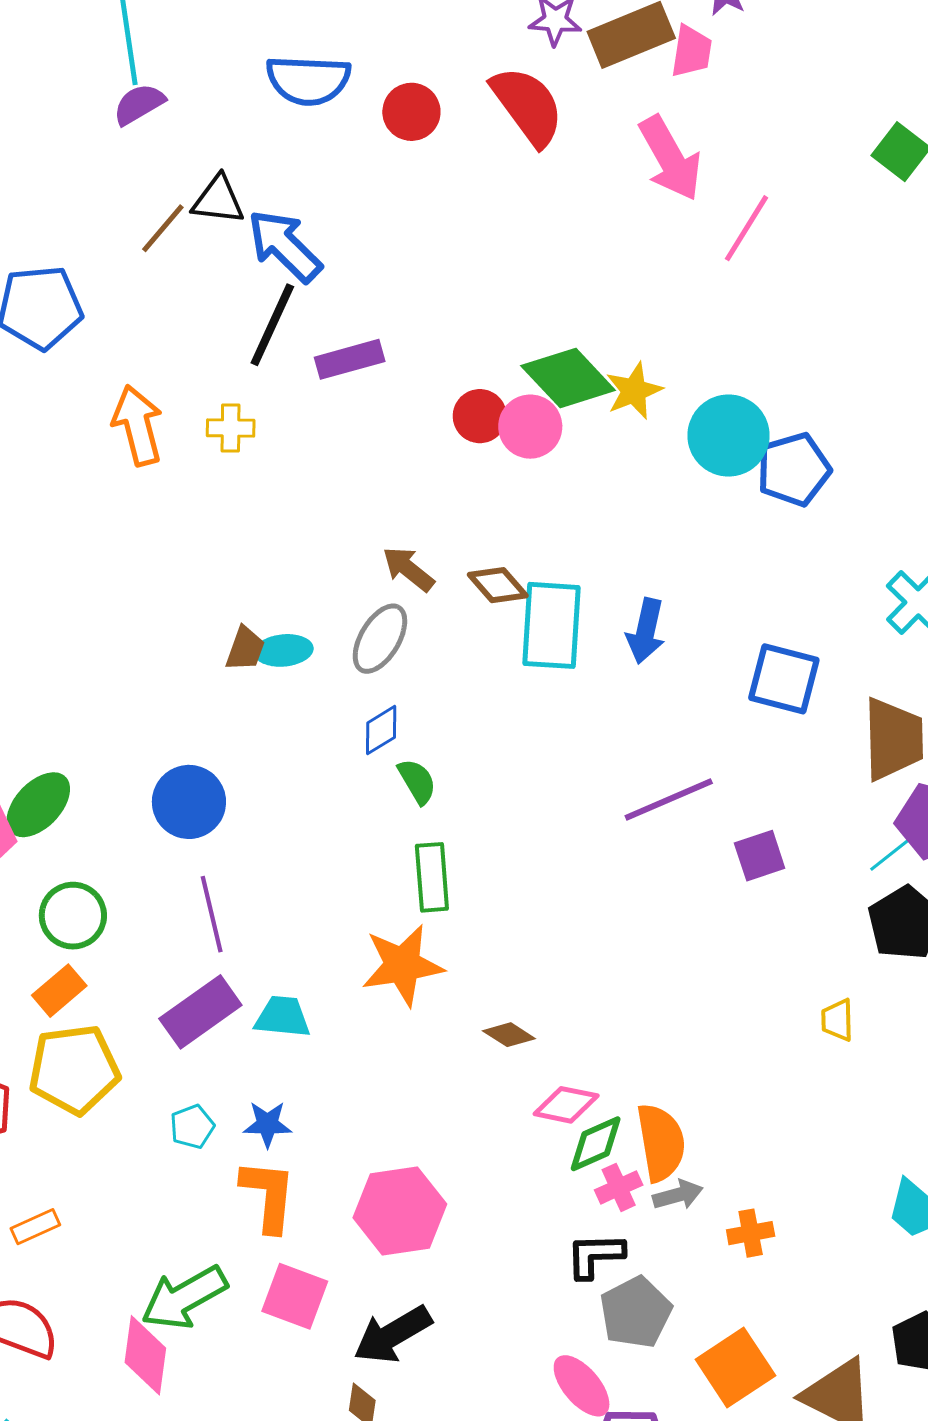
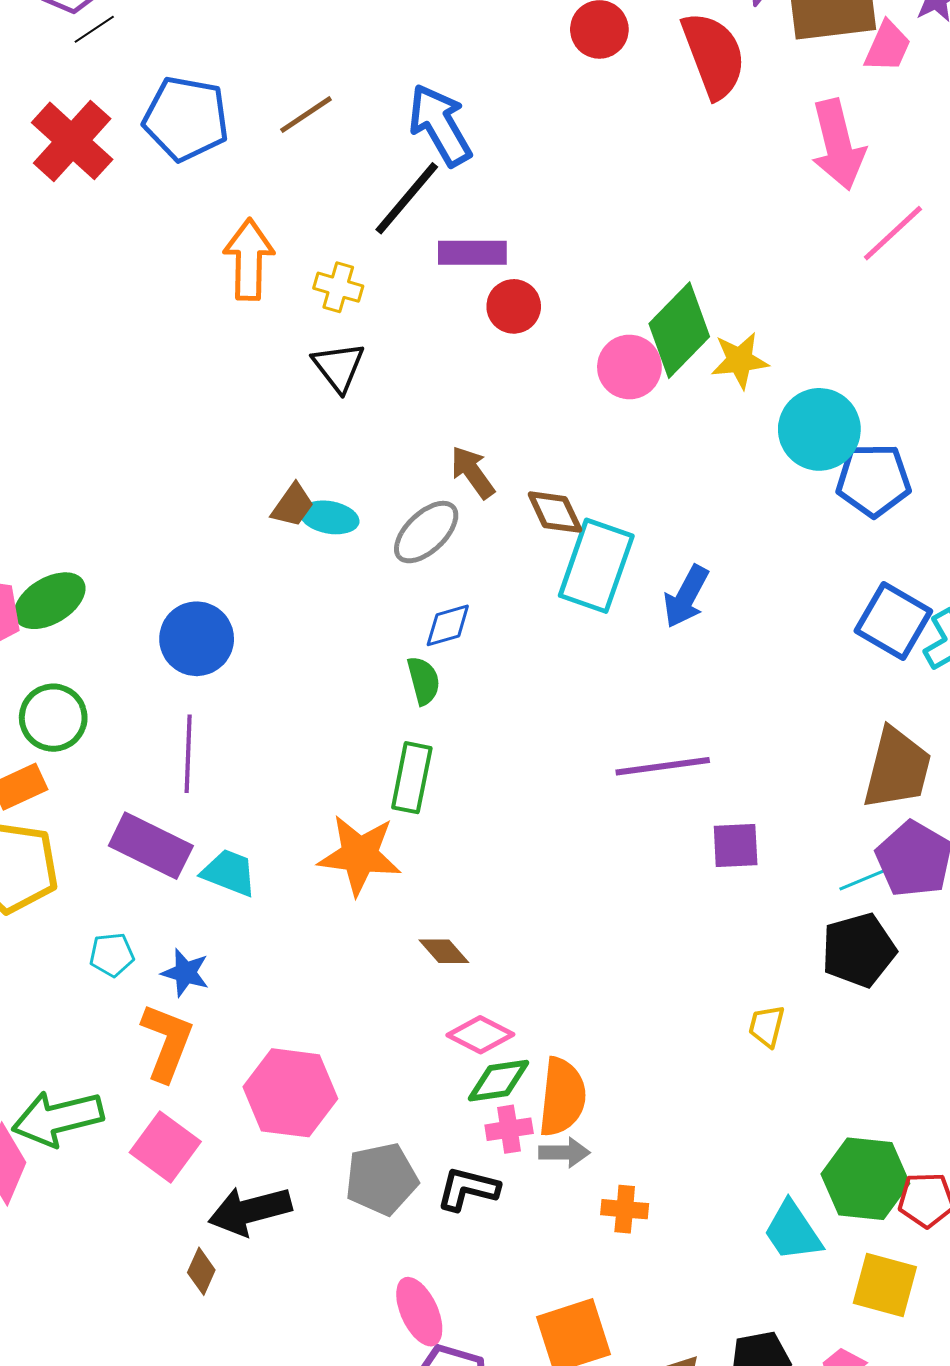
black triangle: (218, 200) -> (339, 367), moved, turned 30
brown line: (163, 228) -> (306, 115), moved
green diamond: (568, 378) -> (679, 330), turned 72
red circle: (480, 416) -> (514, 306), moved
blue square: (784, 679) -> (893, 621), moved
blue diamond: (381, 730) -> (448, 625), moved
purple rectangle: (200, 1012) -> (151, 846), turned 46
gray pentagon: (636, 1312) -> (382, 1179), moved

